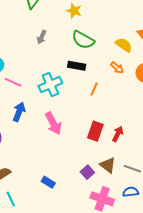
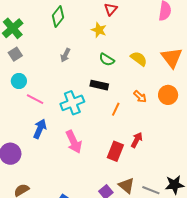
green semicircle: (83, 40) -> (107, 60), size x0.7
yellow semicircle: (124, 45) -> (139, 59), moved
orange arrow: (117, 68) -> (140, 97), moved
red arrow: (118, 134) -> (137, 140), moved

